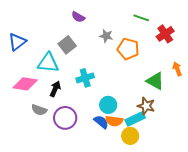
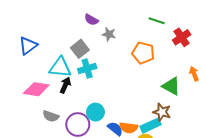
gray star: (106, 36) -> (109, 34), moved
cyan cross: (85, 78) -> (87, 68), moved
black arrow: (55, 89) -> (65, 85), moved
cyan circle: (108, 105) -> (95, 112), moved

